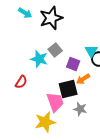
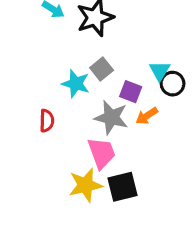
red semicircle: (21, 82) -> (47, 121), turned -32
black square: (68, 89) -> (123, 187), moved
gray star: (80, 109) -> (111, 117), moved, size x1.5

